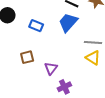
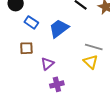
blue trapezoid: (68, 22) -> (59, 28), moved
blue rectangle: (36, 26) -> (31, 22), moved

